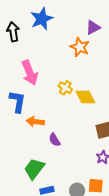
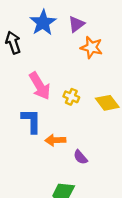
purple triangle: (93, 27) -> (76, 24), moved
yellow cross: (65, 88) -> (71, 97), moved

